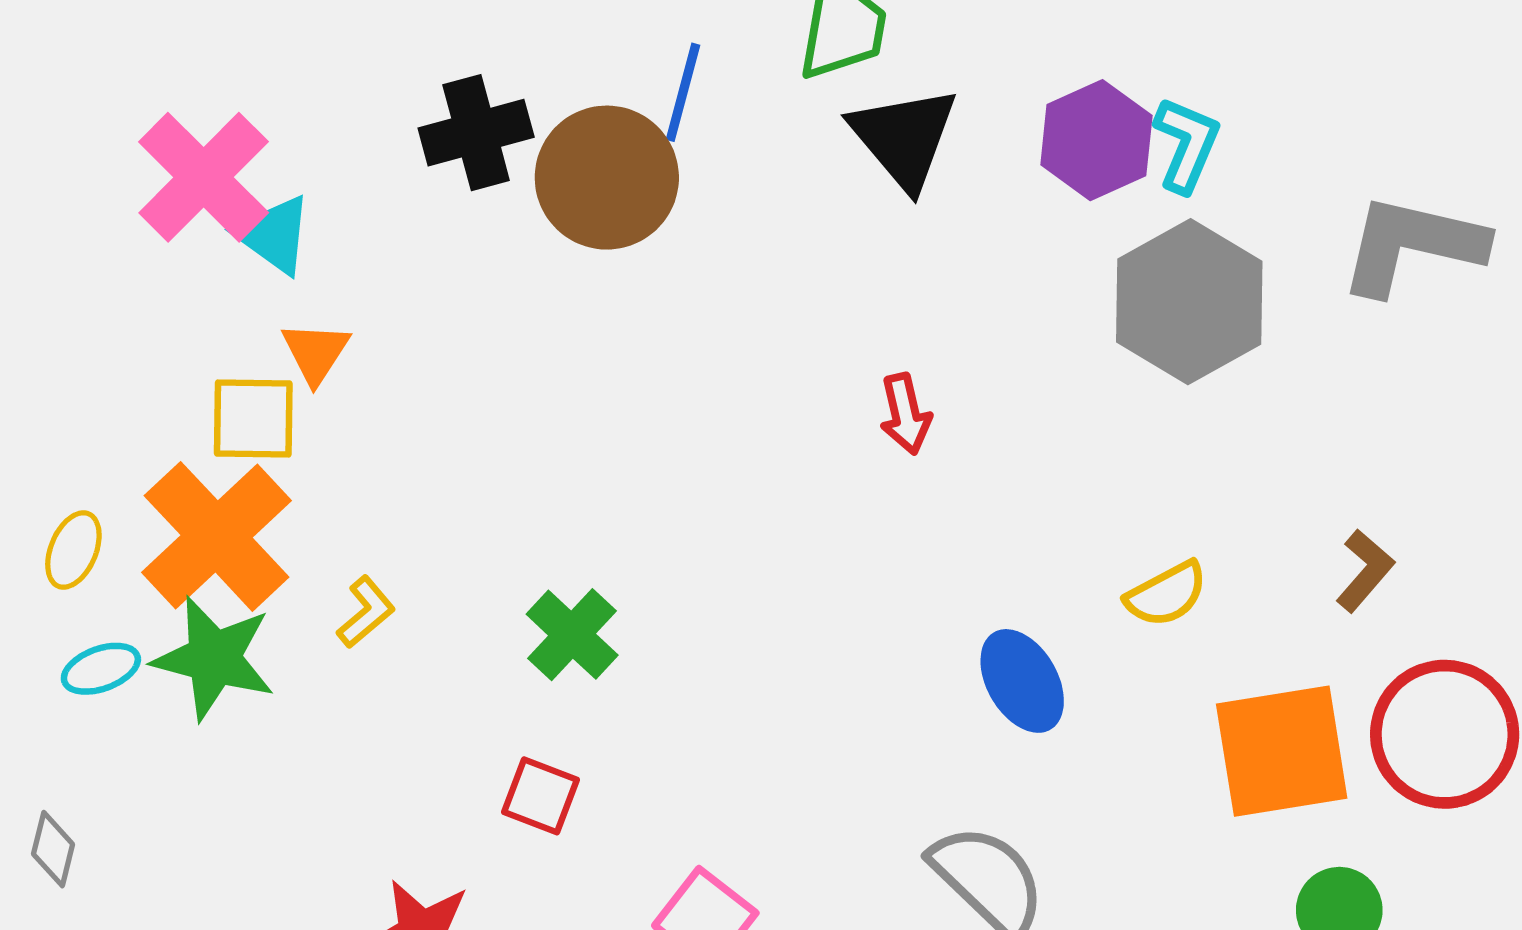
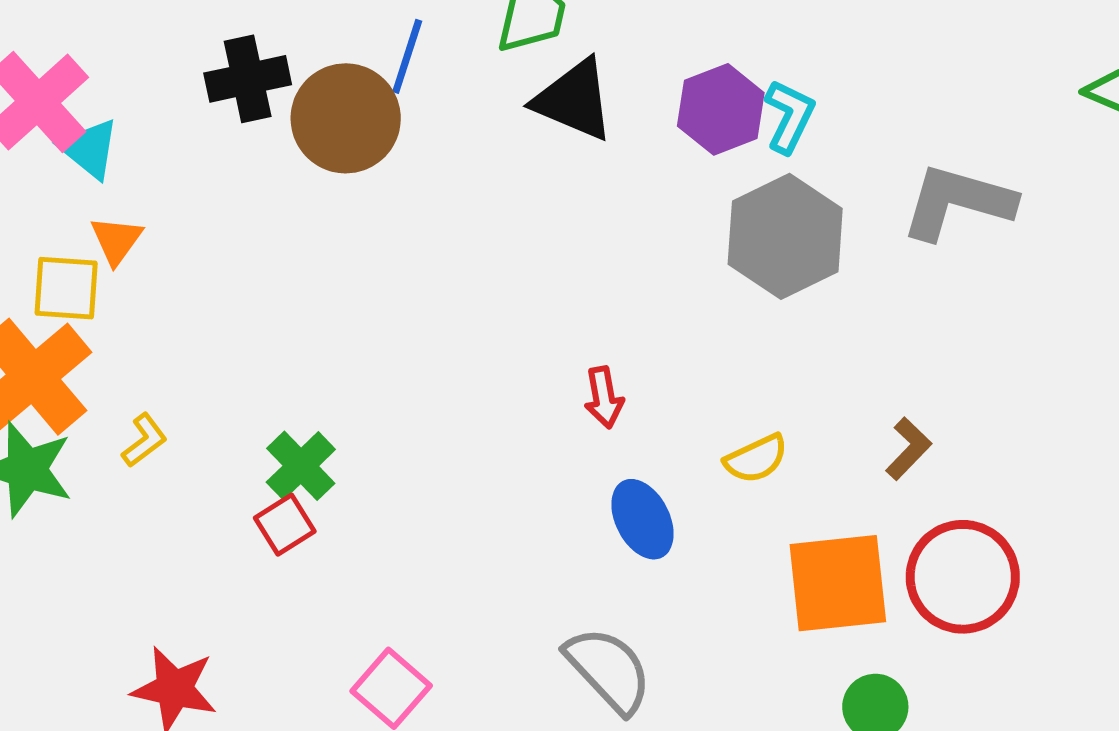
black triangle: (904, 138) -> (574, 100), turned -30
red arrow: (905, 414) -> (604, 397), moved
red square: (540, 796) -> (285, 525), moved, turned 34

